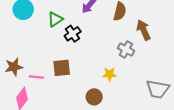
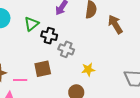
black cross: (73, 34) -> (49, 36), turned -35
gray cross: (126, 49) -> (66, 49), moved

